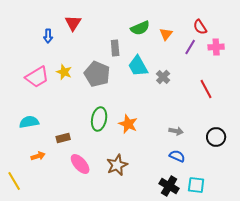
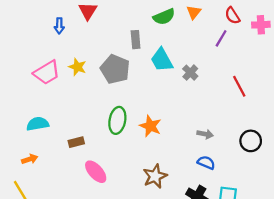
orange triangle: (166, 34) -> (194, 12), moved
pink cross: (216, 47) -> (261, 25), moved
orange arrow: (38, 156) -> (30, 159), moved
brown star: (117, 165) -> (155, 176), moved

